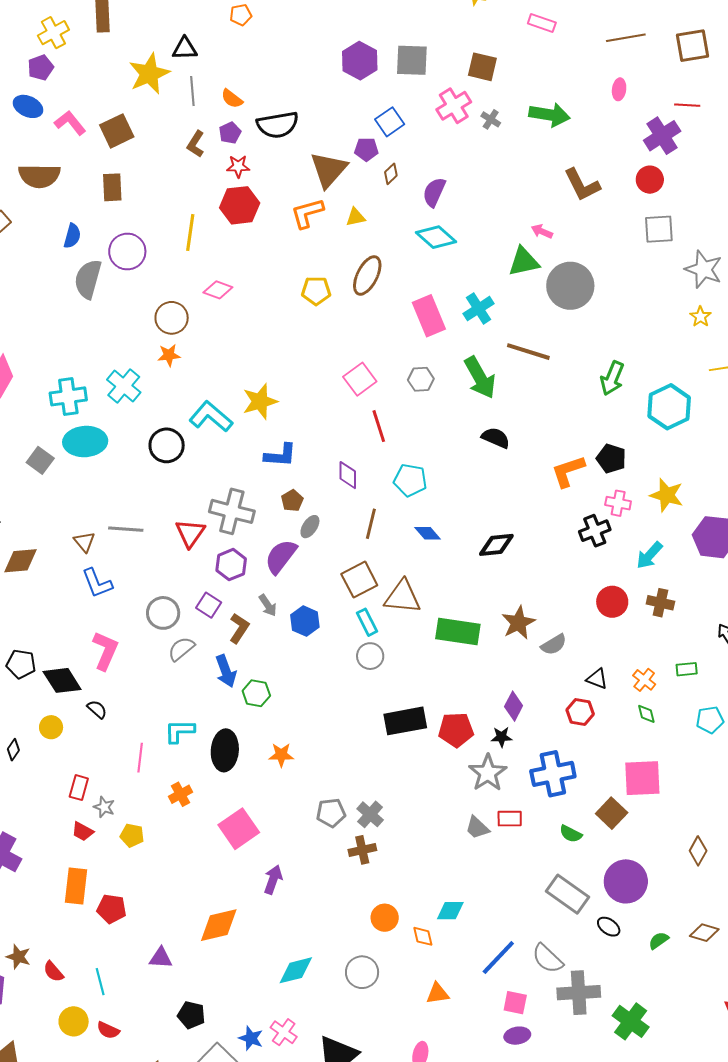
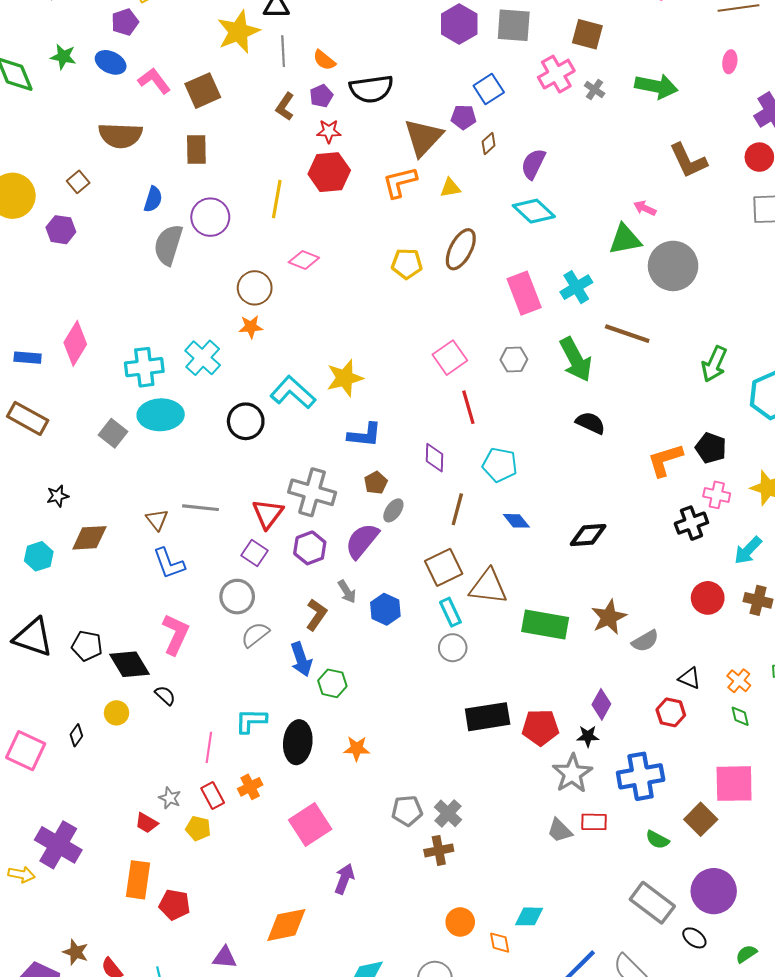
purple square: (209, 605) -> (254, 553), moved
red rectangle: (79, 788) -> (213, 795), moved, turned -45

